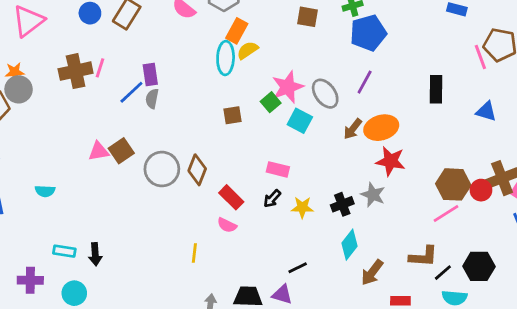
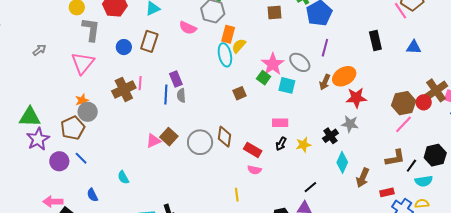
blue line: (131, 92) -> (166, 95), turned -30
cyan semicircle: (45, 191) -> (123, 177), turned 72

